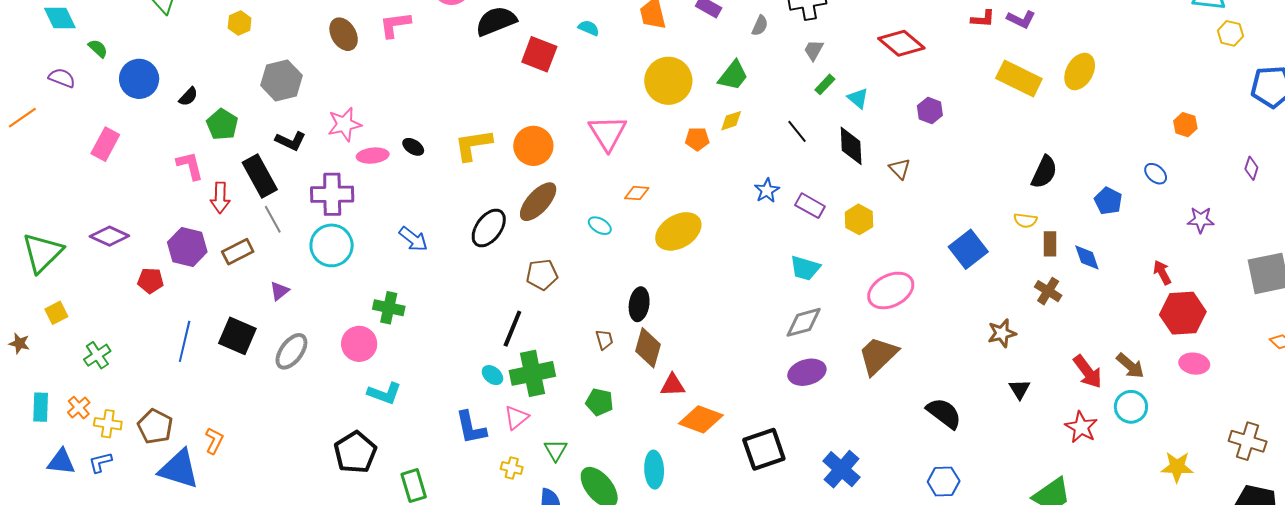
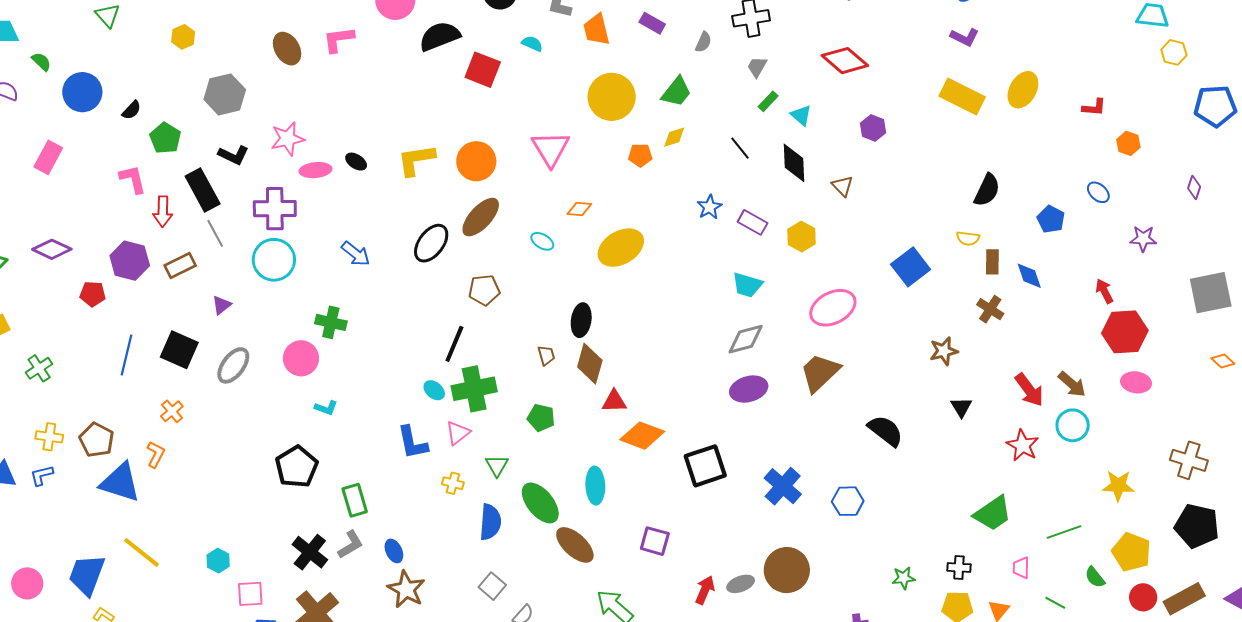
red L-shape: (983, 19) -> (1094, 107), moved
cyan L-shape: (384, 393) -> (326, 408), size x0.7
orange cross: (79, 408) -> (172, 411), moved
blue hexagon: (944, 481) -> (848, 501), moved

